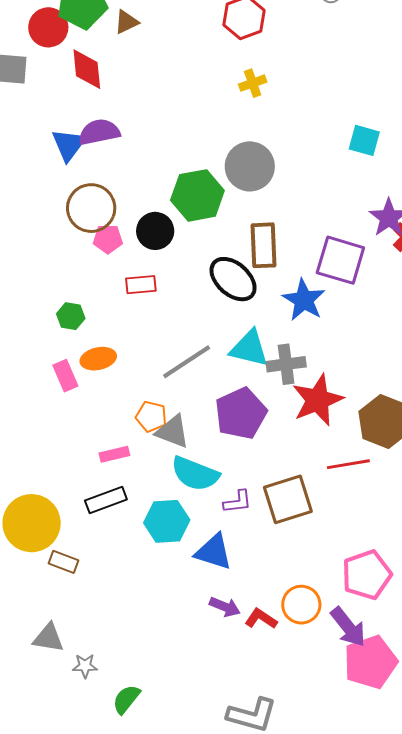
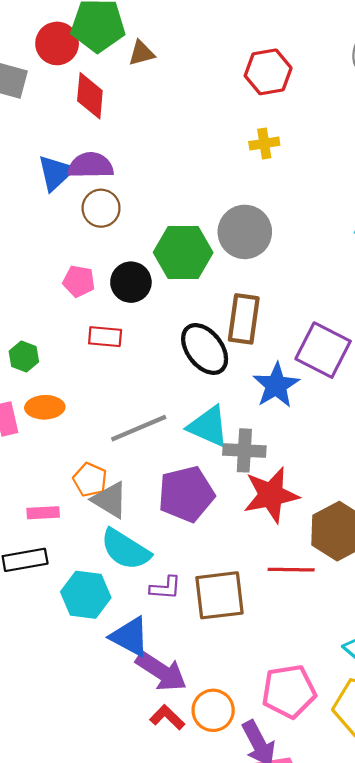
brown circle: (91, 208) -> (101, 208), moved, size x0.7
purple arrow: (225, 607) -> (161, 671), moved, size x1.6

